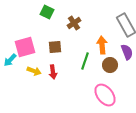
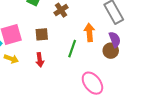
brown circle: (110, 65) -> (111, 51), moved
yellow arrow: (34, 71) -> (11, 59), moved

